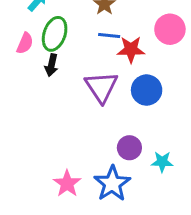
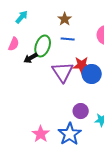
green ellipse: (55, 34) -> (43, 46), moved
red star: (131, 49) -> (82, 65), moved
black arrow: (51, 65) -> (31, 58), turned 48

